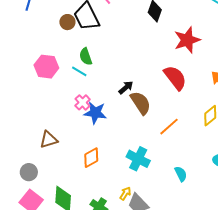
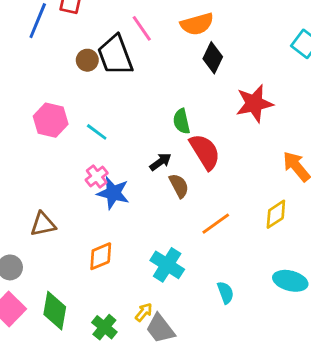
green semicircle: (86, 56) -> (182, 121), moved
red semicircle: (175, 78) -> (205, 152), moved
brown semicircle: (141, 103) -> (179, 186), size x0.7

